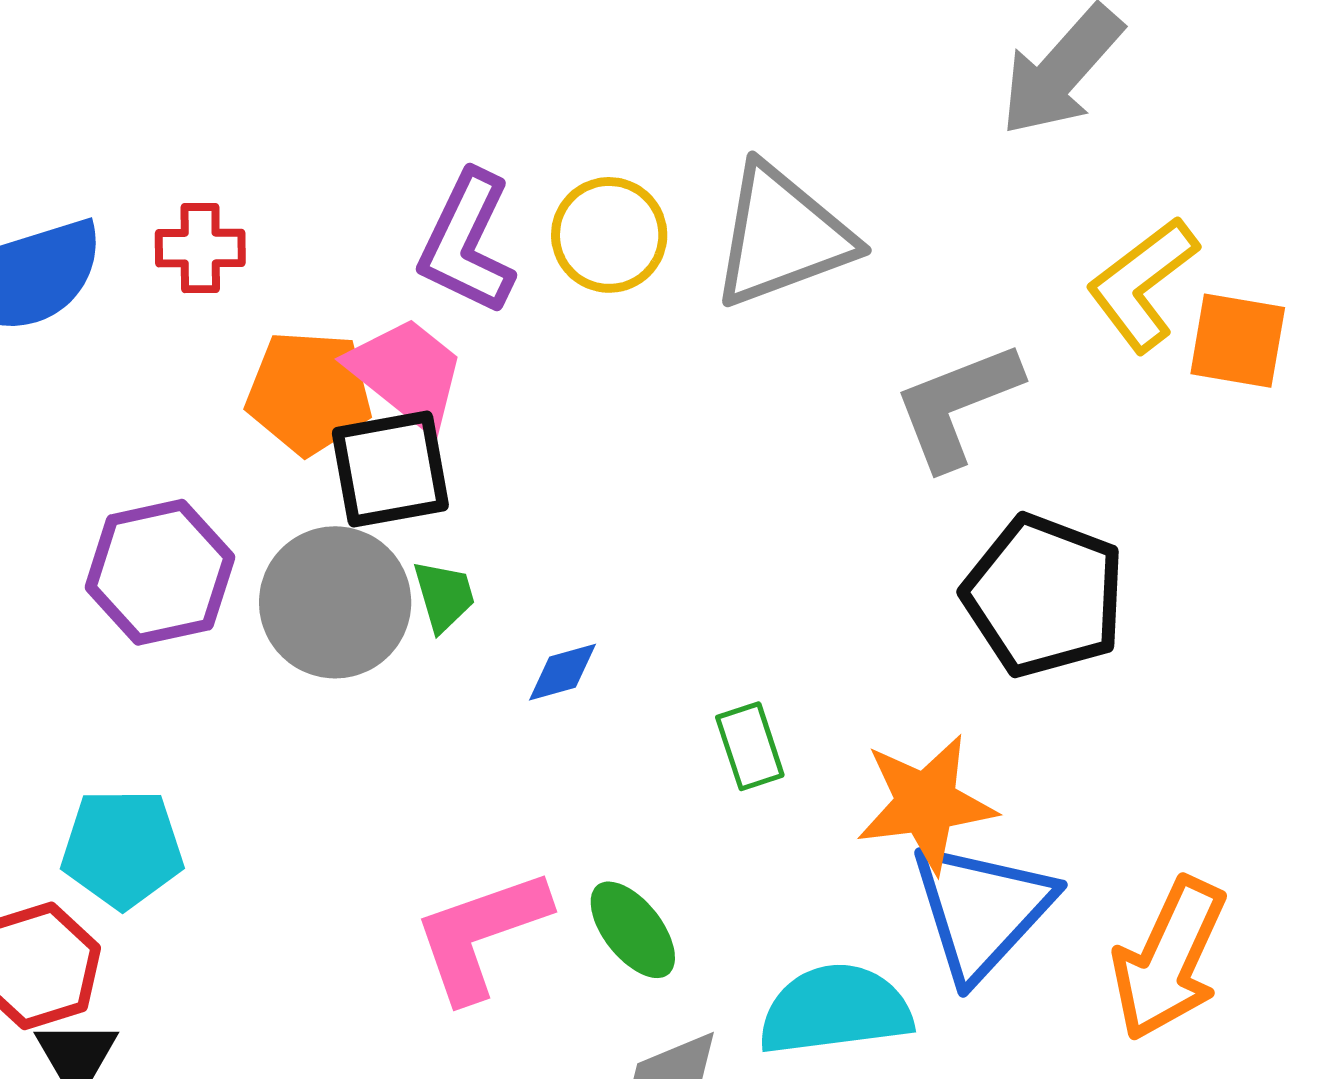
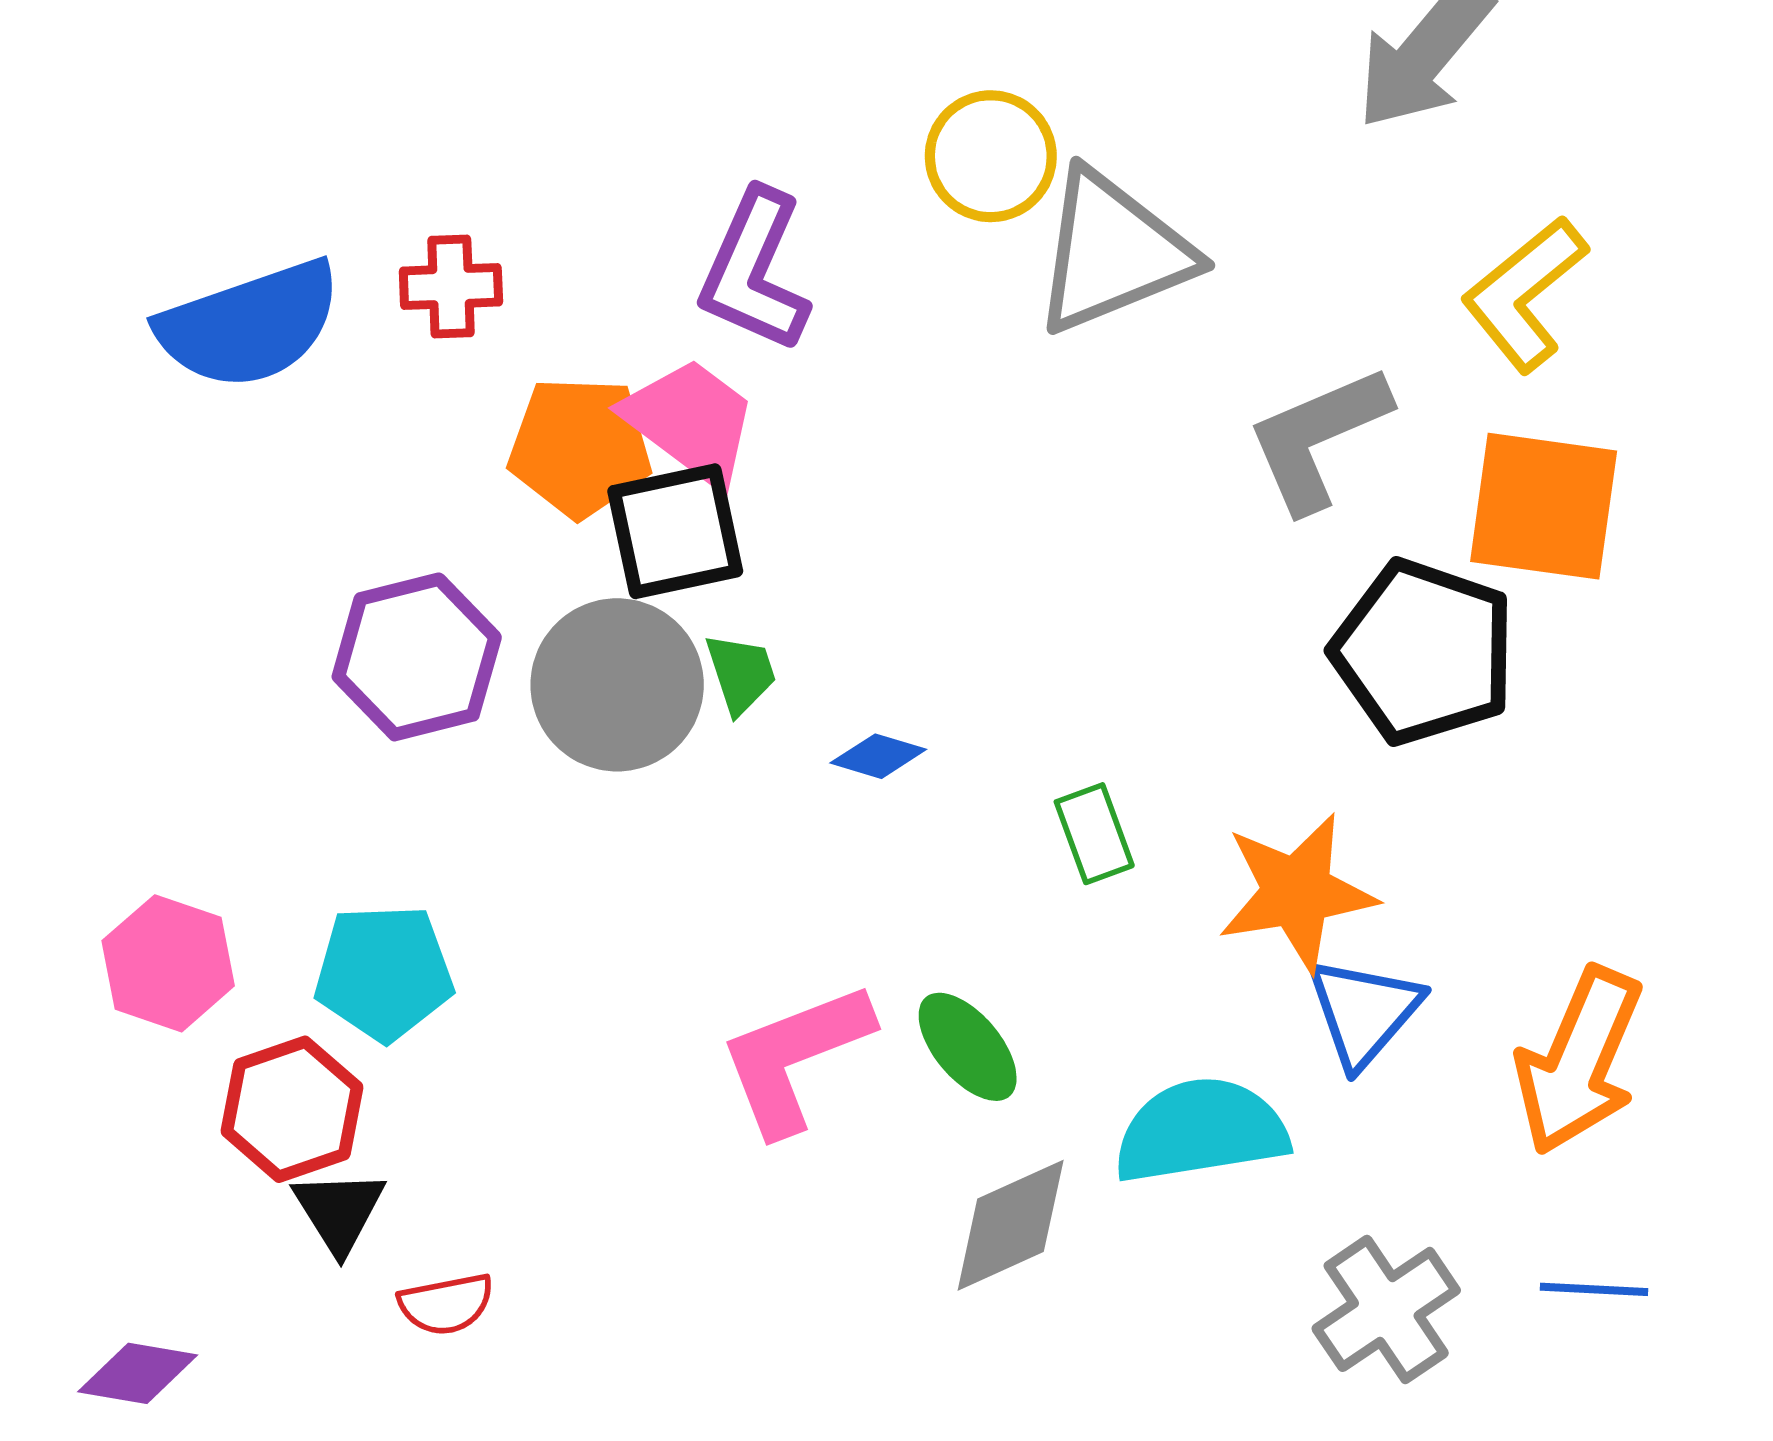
yellow circle: (609, 235) -> (991, 156), moved
orange square: (1238, 341) -> (1544, 506), moved, size x1.4
blue diamond: (562, 672) -> (878, 756), turned 34
blue triangle: (982, 910) -> (1364, 1012), size x0.7

